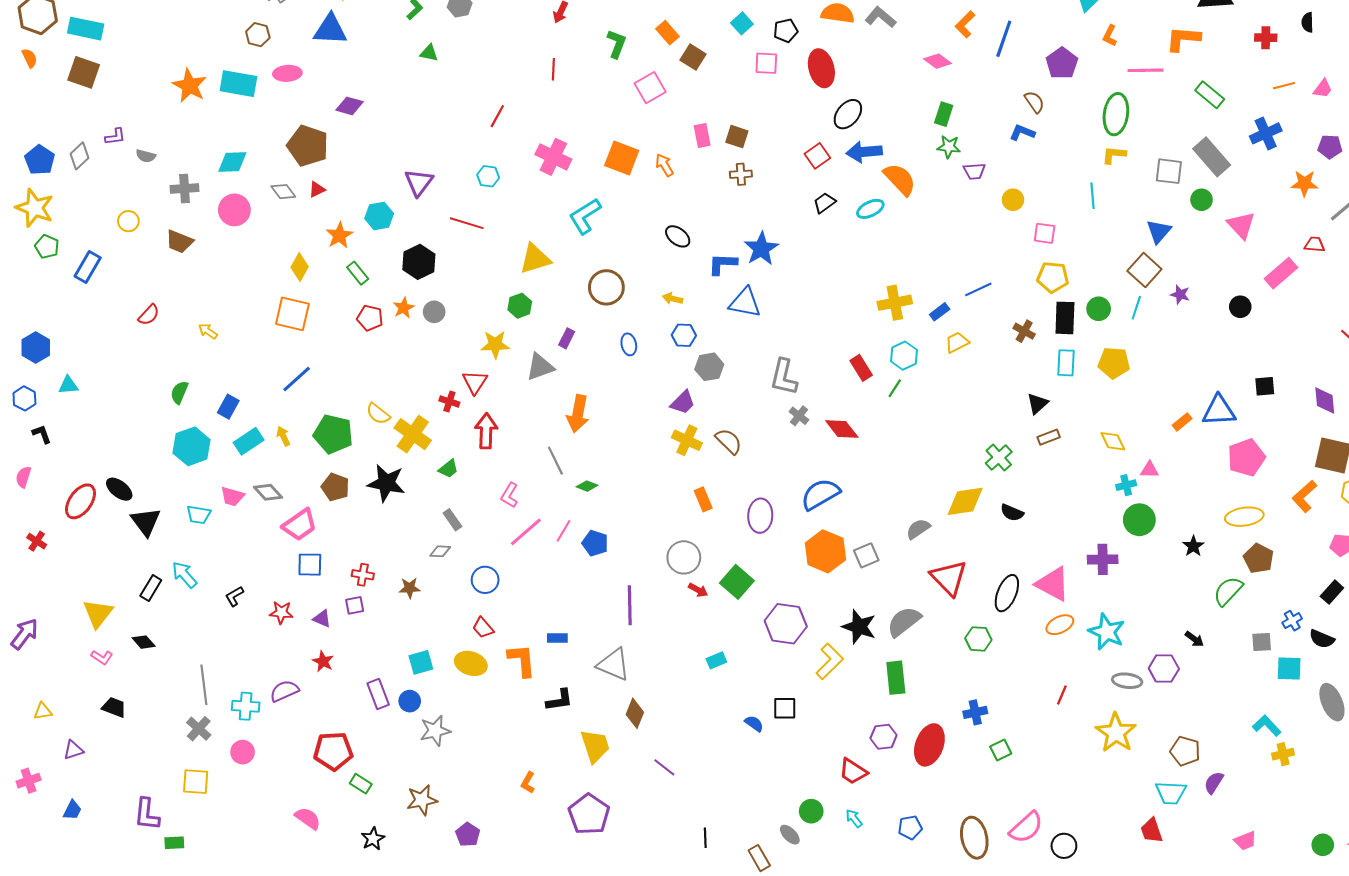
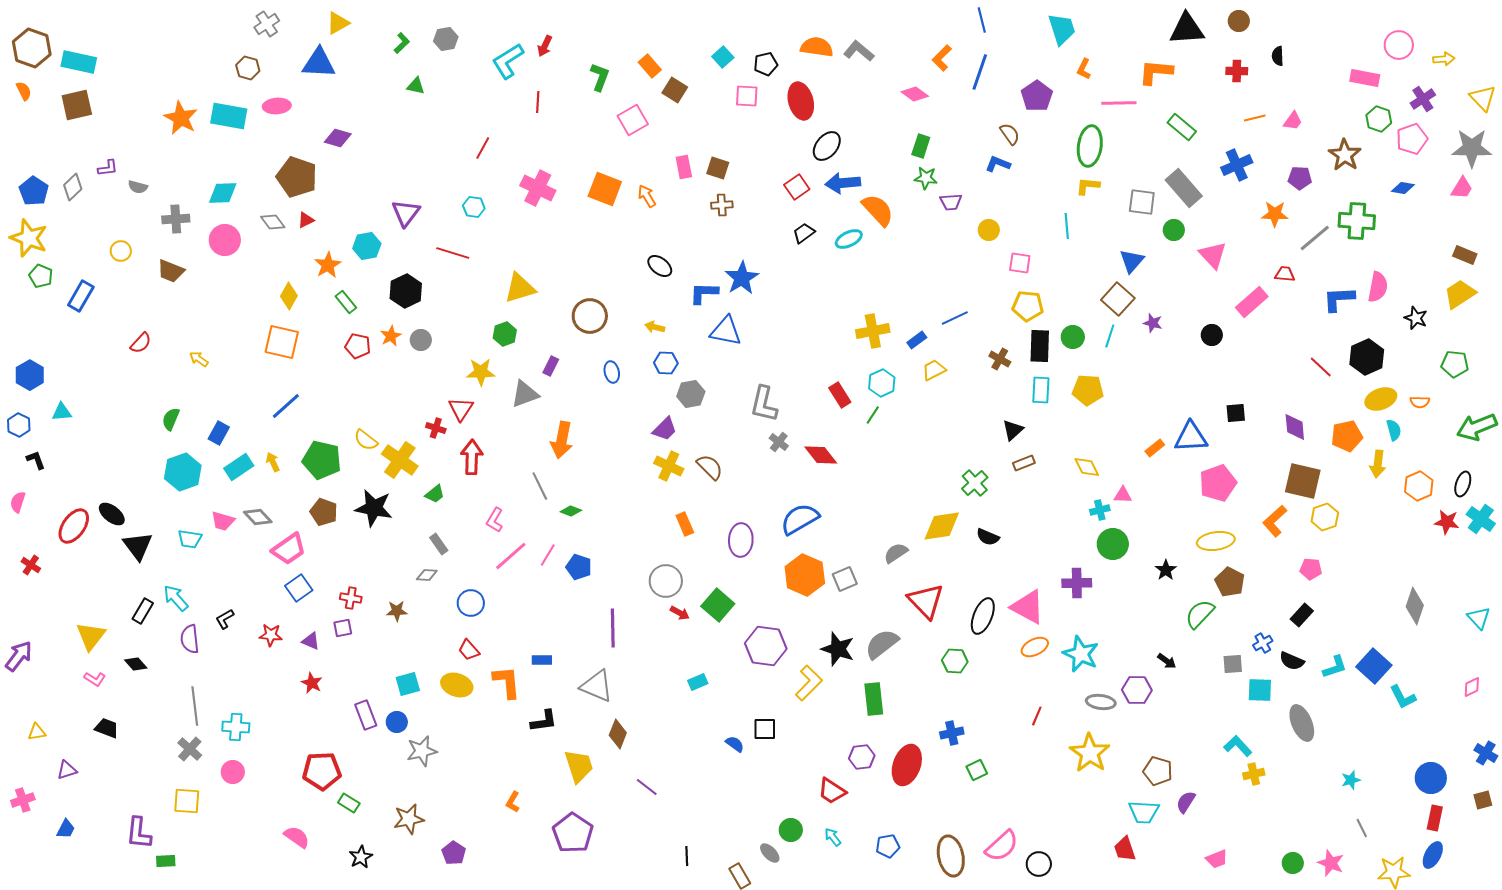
brown square: (84, 72) -> (77, 105), turned -32
cyan L-shape: (585, 216) -> (508, 61), moved
blue square: (310, 565) -> (299, 588), turned -36
purple semicircle: (284, 691) -> (190, 639), moved, turned -72

